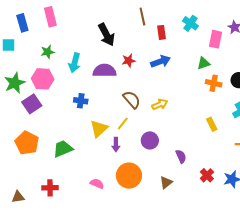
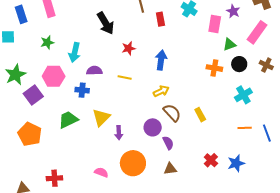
blue arrow: (161, 61) -> (161, 60), moved, turned -60
green triangle: (204, 63) -> (229, 44), moved
purple semicircle: (105, 71) -> (94, 71), moved, size x0.7
pink hexagon: (43, 79) -> (54, 76), moved
brown semicircle: (132, 100) -> (172, 113), moved
yellow line: (123, 124) -> (125, 77), moved, turned 64
yellow rectangle: (212, 124) -> (200, 115), moved
green trapezoid: (63, 149) -> (68, 120), moved
purple semicircle: (181, 156) -> (168, 143), moved
brown triangle: (166, 182) -> (170, 169), turned 32

